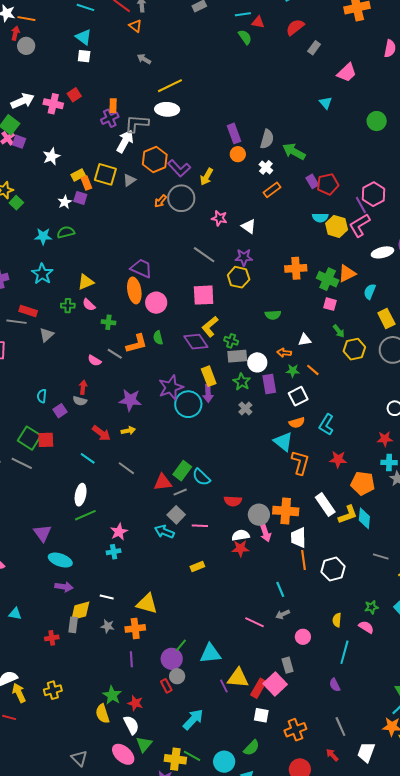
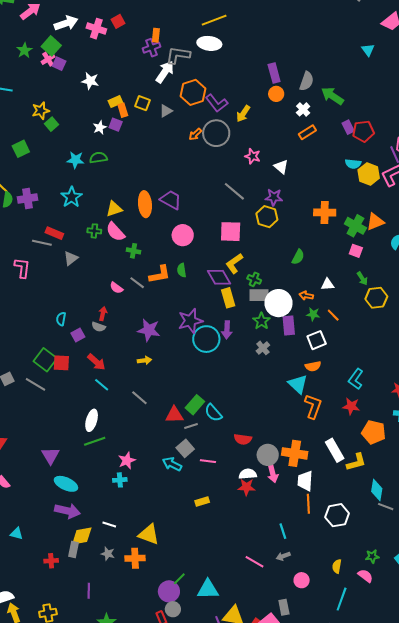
white star: (51, 156) -> (90, 81), turned 30
yellow square: (105, 174) -> (142, 103), size x0.7
orange ellipse: (134, 290) -> (145, 204), moved
pink semicircle: (89, 305) -> (115, 232), size x1.5
green semicircle: (273, 315) -> (298, 257), turned -63
white circle: (257, 362) -> (278, 303), size x1.4
yellow rectangle: (209, 376) -> (228, 298), moved
cyan L-shape: (326, 425) -> (356, 379), moved
red arrow: (101, 433) -> (96, 362), moved
cyan diamond: (364, 518) -> (377, 490), moved
purple arrow: (64, 587) -> (67, 511), size x1.4
purple line: (131, 659) -> (89, 591), moved

